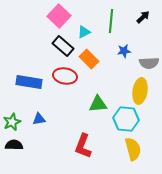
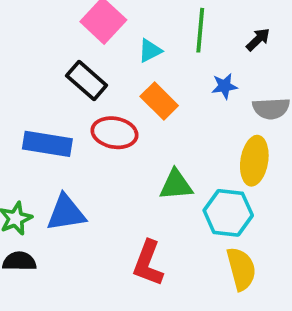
black arrow: (143, 17) -> (258, 39), moved
black rectangle: (63, 46) -> (87, 81), moved
blue triangle: (39, 119) -> (66, 213), size x1.6

